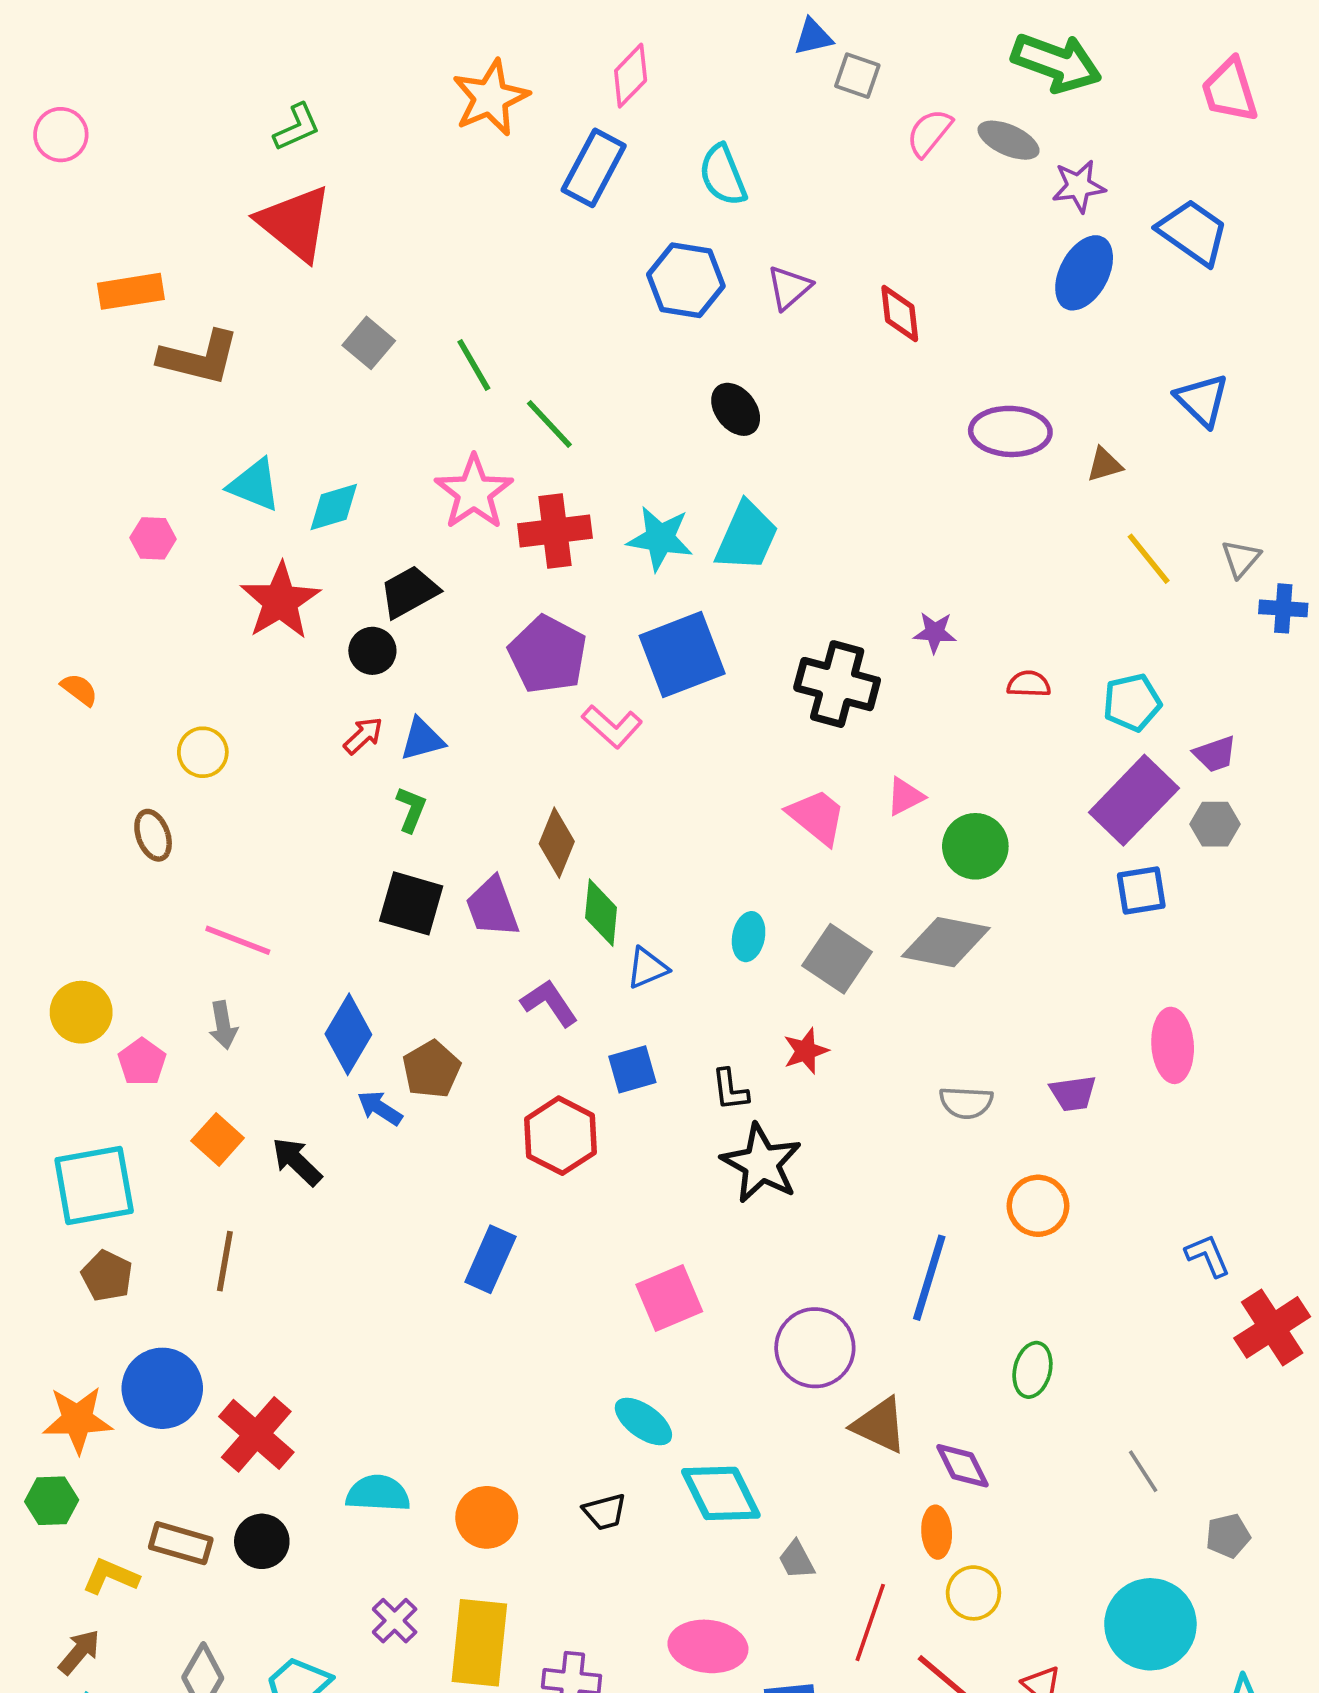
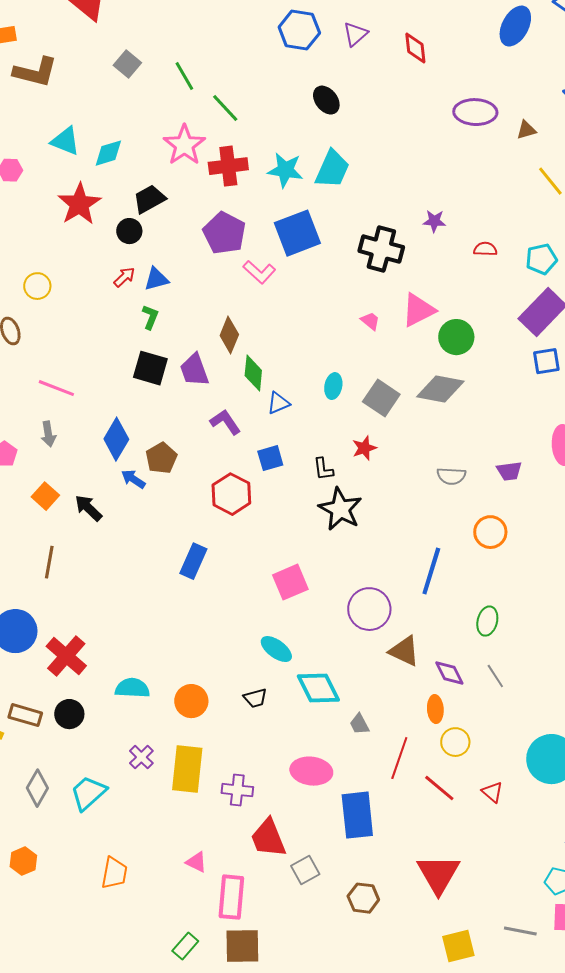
pink triangle: (905, 796) -> (418, 310), size x1.6
pink trapezoid: (817, 817) -> (370, 321), size x0.6
gray line: (1143, 1471) -> (495, 676), moved

